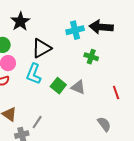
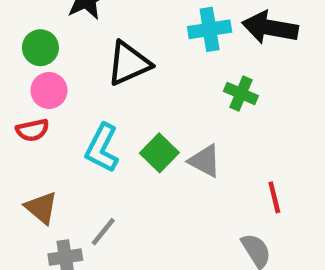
cyan L-shape: (34, 74) -> (102, 148), moved
red line: (116, 92) -> (274, 197), moved

